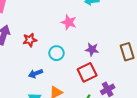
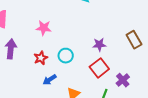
pink star: (69, 22) -> (44, 28), moved
red star: (30, 40) -> (41, 58), moved

